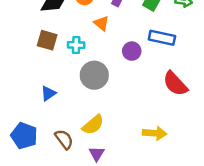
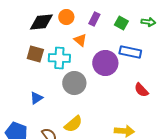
cyan cross: (76, 45) -> (59, 58), size x1.5
purple circle: (132, 51) -> (105, 63), size x1.6
red semicircle: (175, 84) -> (141, 90), size x0.7

